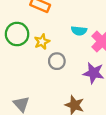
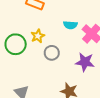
green circle: (17, 34) -> (16, 44), moved

